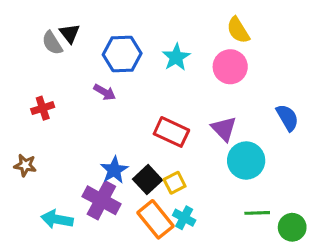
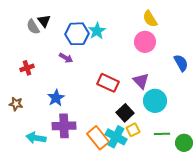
cyan star: (176, 57) -> (97, 31), moved
blue semicircle: (287, 118) -> (181, 63), moved
blue star: (114, 170) -> (56, 98), moved
black square: (148, 180) -> (125, 113), moved
yellow square: (175, 183) -> (133, 130), moved
purple cross: (101, 200) -> (64, 126), turned -30
cyan cross: (184, 218) -> (116, 137), size x1.5

